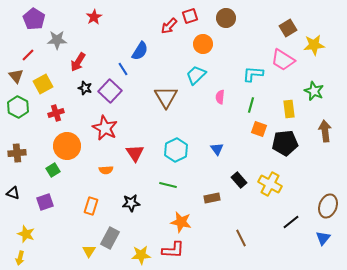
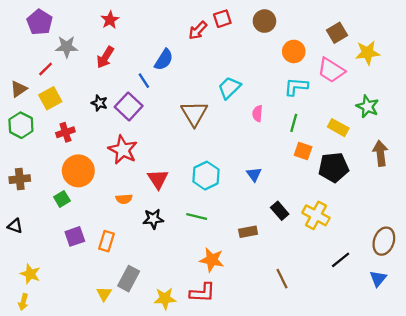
orange circle: (203, 44) -> (294, 51), moved
red line: (28, 55) -> (46, 69), moved
red arrow: (78, 62) -> (105, 57), moved
brown triangle: (16, 76) -> (19, 89), turned 35
yellow rectangle: (289, 109) -> (338, 128), turned -54
purple square: (45, 202) -> (75, 236), moved
black star: (131, 203) -> (153, 219), moved

